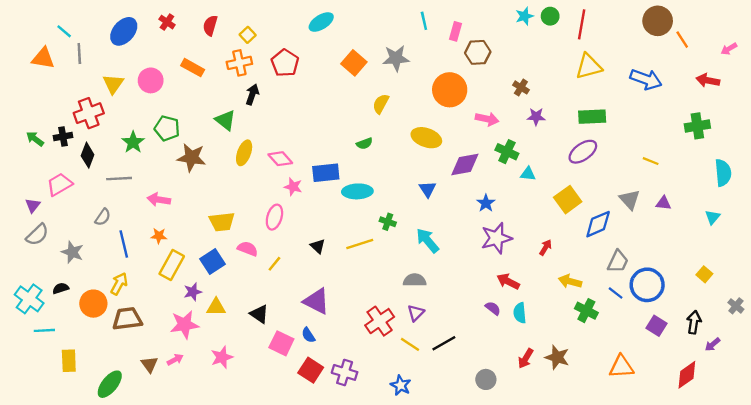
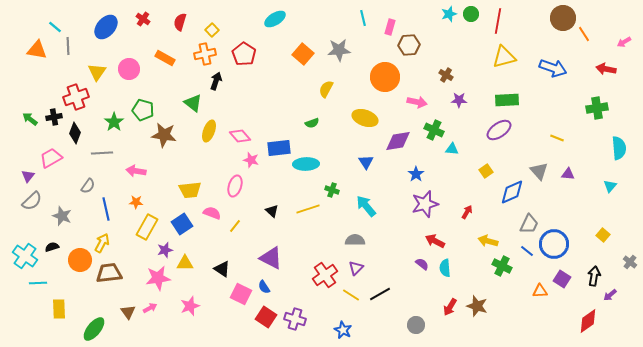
yellow square: (568, 200) -> (486, 171), size x0.6
orange triangle: (621, 367) -> (540, 291), moved, size x0.7

